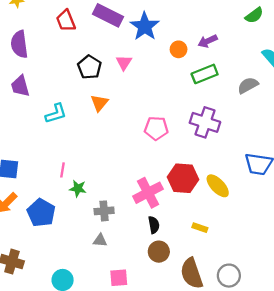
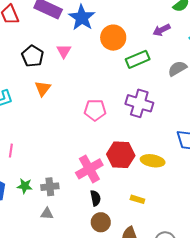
purple arrow: (208, 41) -> (161, 30), moved
orange circle: (179, 49) -> (113, 38), size x1.6
yellow ellipse: (218, 186) -> (153, 161), turned -35
green star: (78, 188) -> (25, 186), moved

